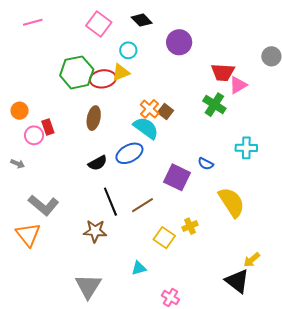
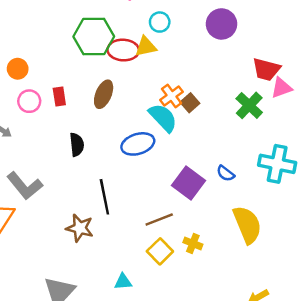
red rectangle: (48, 127) -> (59, 97), moved
cyan cross: (246, 148) -> (277, 164), size x1.4
black semicircle: (98, 163) -> (77, 145), moved, turned -78
brown line: (143, 205) -> (159, 219), moved
yellow cross: (190, 226) -> (193, 243), turned 35

